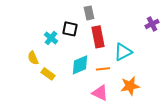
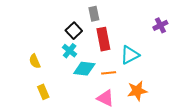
black square: (70, 29) -> (74, 31), turned 35
cyan cross: (51, 38) -> (70, 51), moved
cyan diamond: (80, 65) -> (84, 69), turned 30
yellow rectangle: (48, 74) -> (43, 92), moved, turned 32

